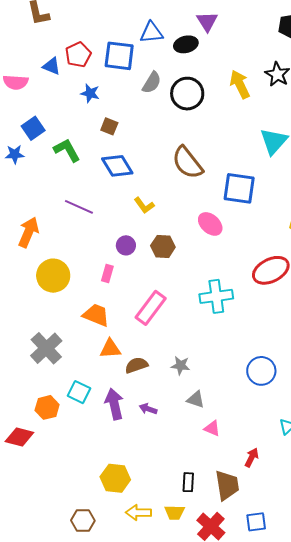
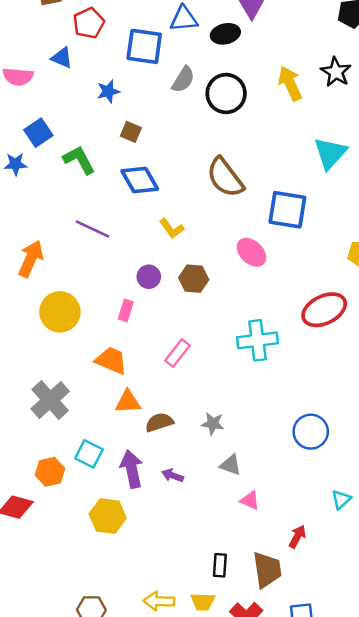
red pentagon: (78, 55) -> (89, 23), moved
blue star: (90, 93) -> (108, 91), turned -30
pink rectangle: (151, 308) -> (178, 353), size x0.7
yellow hexagon: (115, 478) -> (108, 516), moved

